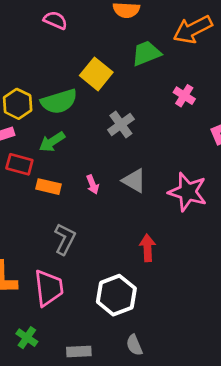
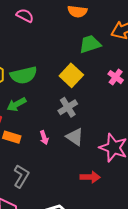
yellow square: (96, 74) -> (71, 75), moved
gray cross: (121, 124) -> (68, 107), moved
red arrow: (147, 248) -> (90, 177), moved, turned 90

